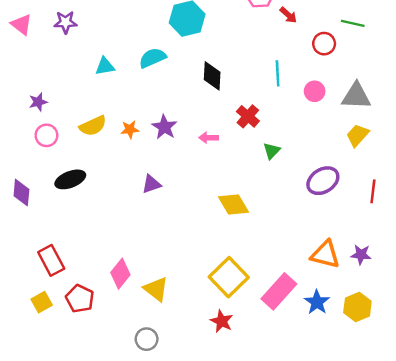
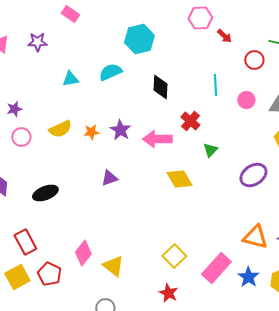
pink arrow: (209, 138) -> (157, 139), size x1.8
black ellipse: (70, 179) -> (45, 193), moved
yellow diamond: (234, 204) -> (179, 179), moved
yellow square: (229, 277) -> (174, 256), size x0.7
yellow square: (42, 302) -> (17, 277), size x1.4

